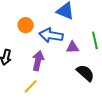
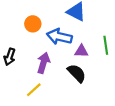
black semicircle: (85, 73) -> (77, 73), moved

